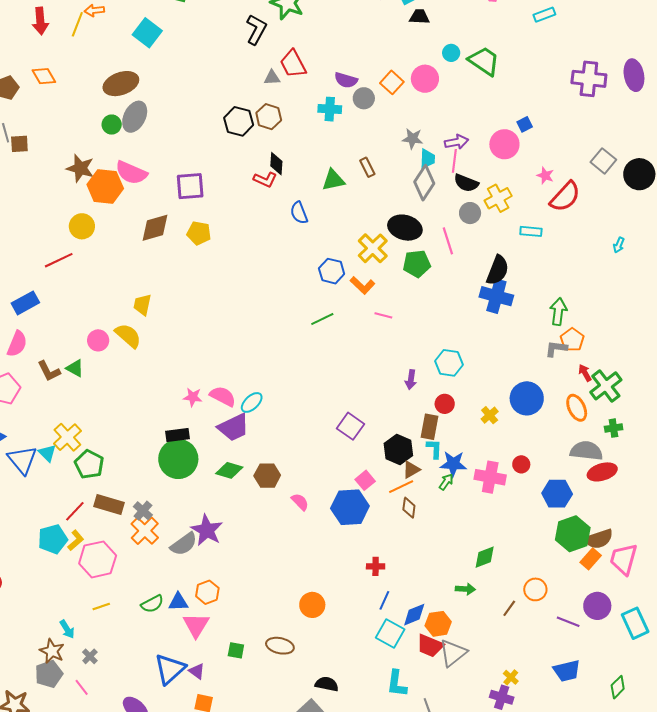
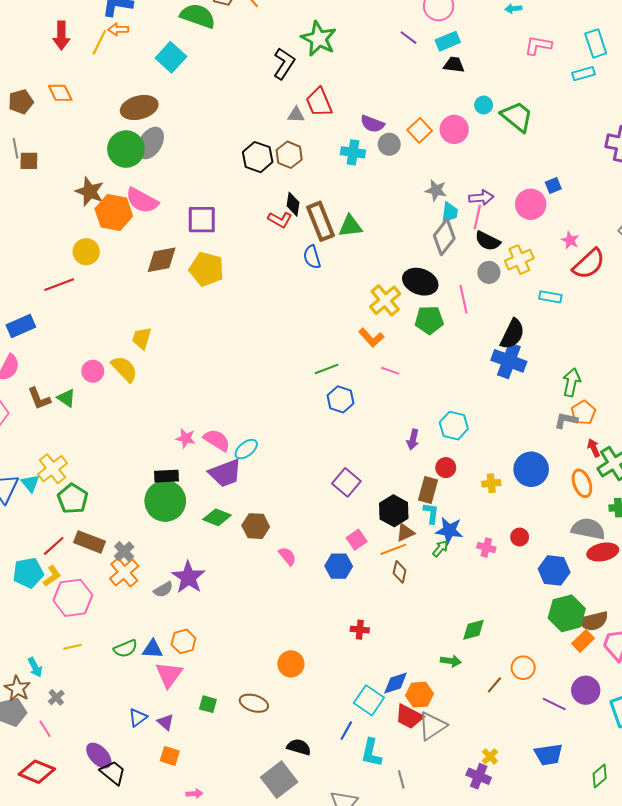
green circle: (112, 125) -> (126, 149), size x1.8
brown rectangle: (367, 167) -> (321, 221), moved, size x1.8
yellow pentagon: (199, 233) -> (207, 269), size x1.4
blue hexagon: (332, 271) -> (340, 399), moved
yellow cross: (490, 415) -> (491, 483), turned 30
pink cross: (490, 477) -> (486, 547), size x0.6
blue hexagon: (350, 507) -> (339, 566), size x0.7
gray semicircle: (184, 544) -> (163, 589), size x0.7
blue line: (384, 600) -> (346, 731), moved
blue triangle: (170, 669) -> (138, 717), size x0.6

